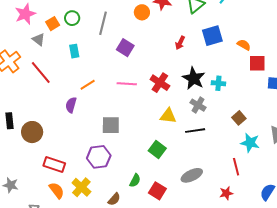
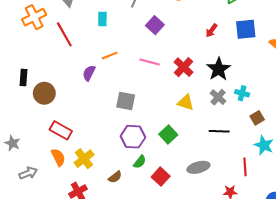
cyan cross: (218, 83) -> (242, 93), moved
black line: (195, 131) -> (219, 131), moved
purple hexagon: (99, 157) -> (133, 137), moved

